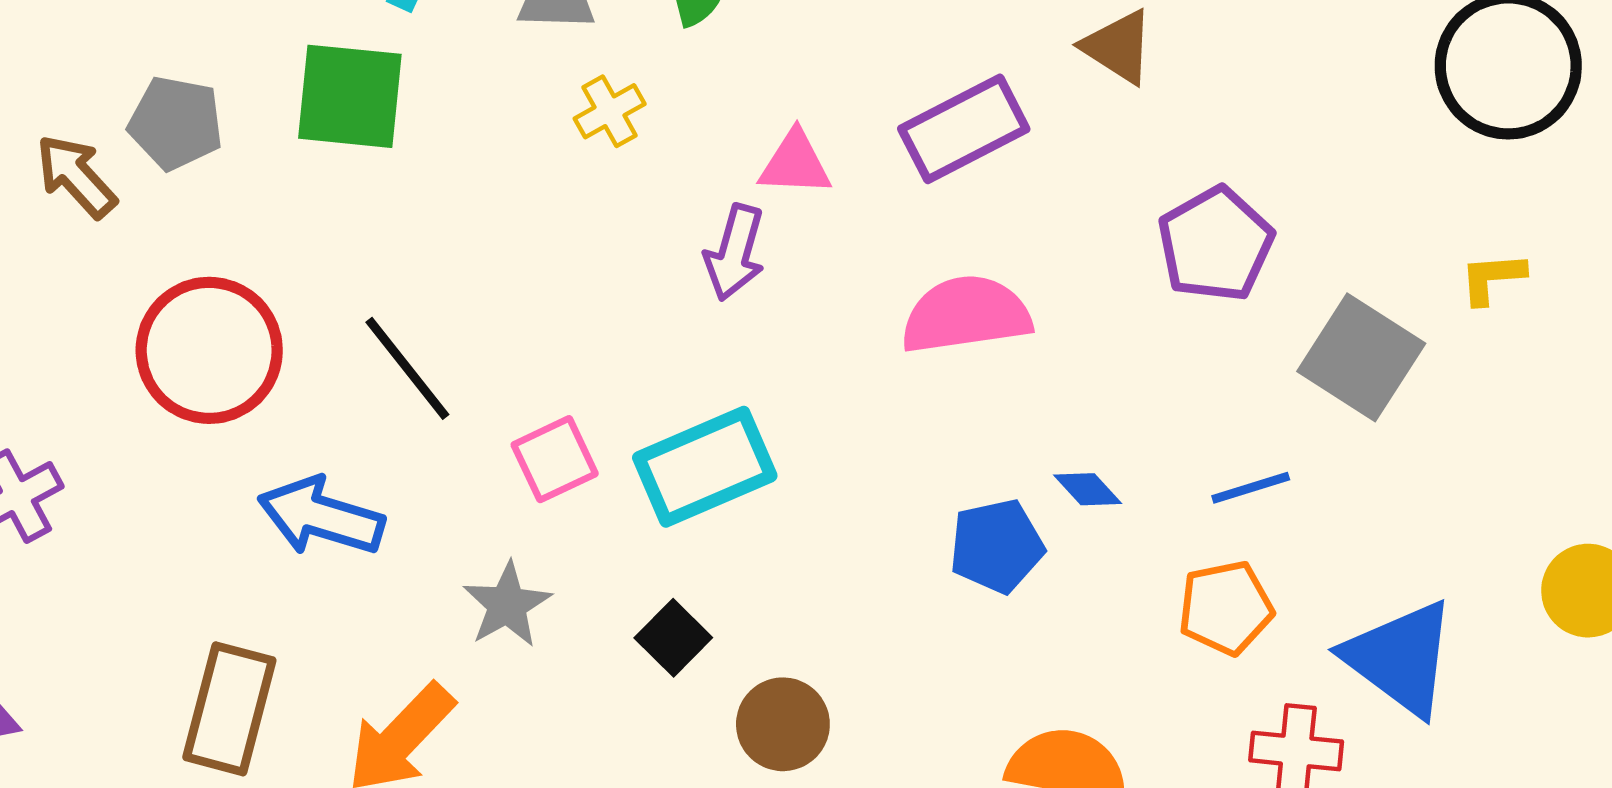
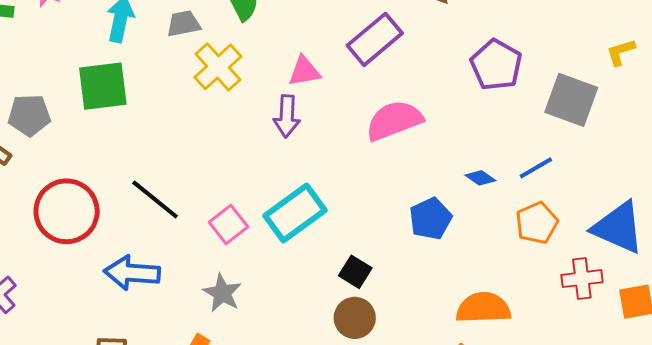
yellow cross: (610, 111) -> (218, 67), size x1.6
blue diamond: (1088, 489) -> (480, 178), moved
black square: (673, 638) -> (355, 272), moved

